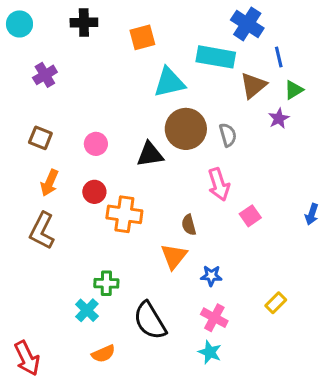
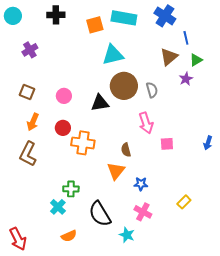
cyan rectangle: (216, 57) -> (124, 18), moved
pink square: (250, 216) -> (167, 144), turned 32
cyan star: (210, 352) -> (127, 235), moved

